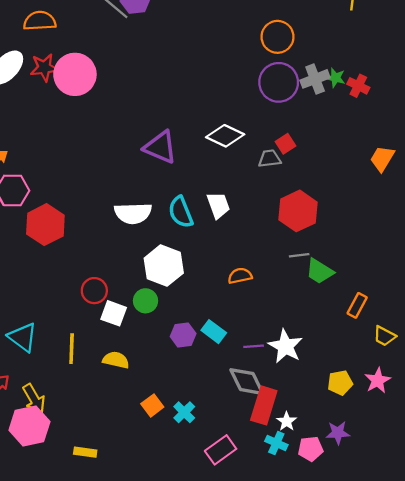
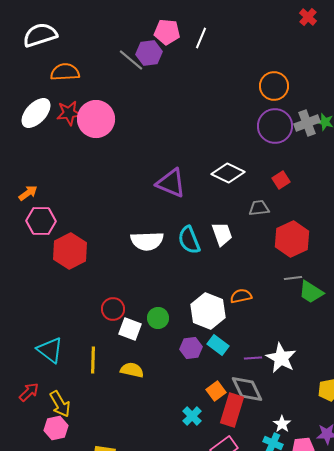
gray trapezoid: (270, 159) -> (259, 208), moved
white hexagon: (164, 266) -> (208, 311), moved
orange square: (152, 405) -> (216, 391), moved
red rectangle: (264, 405) -> (232, 410), moved
pink hexagon: (29, 426) -> (56, 428), size x0.7

